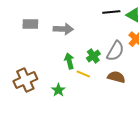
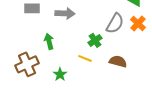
gray semicircle: (115, 51) -> (115, 23), moved
green arrow: (69, 61) -> (49, 41), moved

